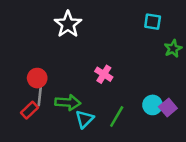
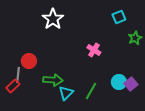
cyan square: (153, 22) -> (119, 17), turned -32
pink cross: (104, 74) -> (94, 50), moved
gray line: (40, 96) -> (18, 75), moved
red rectangle: (29, 110) -> (13, 86), moved

